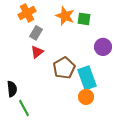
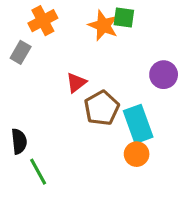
green square: (84, 19) -> (124, 17), moved
gray rectangle: (36, 33) -> (21, 52), moved
red triangle: (37, 52) -> (76, 83), moved

